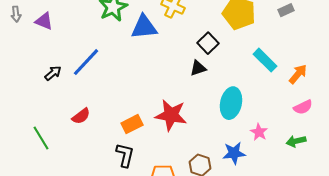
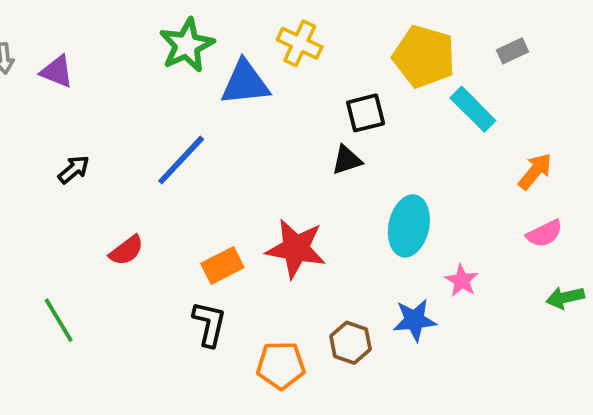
black square: (208, 43) -> (366, 113), turned 30
cyan rectangle: (265, 60) -> (473, 109), moved
blue line: (86, 62) -> (181, 160), moved
green line: (41, 138) -> (59, 320), moved
green arrow: (296, 141) -> (565, 298), moved

